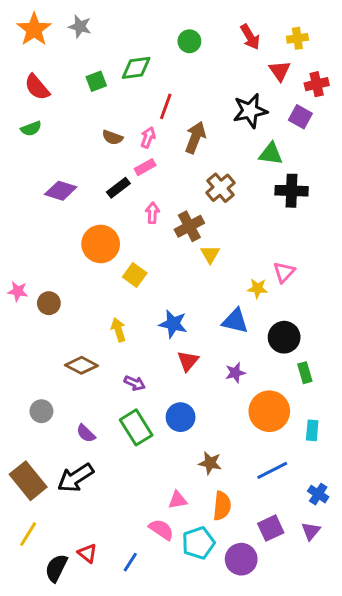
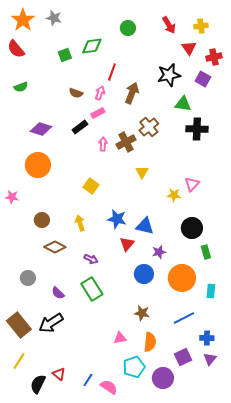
red semicircle: (37, 87) -> (16, 49), moved
brown cross: (189, 226) -> (126, 142), moved
orange circle: (101, 244) -> (38, 165), moved
brown circle: (49, 303) -> (42, 220), moved
blue triangle: (235, 321) -> (145, 226), moved
blue circle: (181, 417) -> (144, 274), moved
blue cross: (318, 494) -> (207, 338), moved, turned -32
pink semicircle: (161, 530) -> (109, 387), moved

